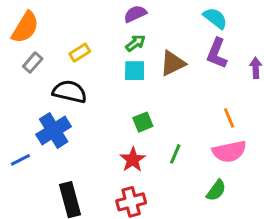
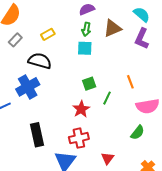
green arrow: (136, 43) -> (86, 29), turned 136
brown triangle: (173, 63) -> (112, 28), moved
orange line: (229, 118) -> (130, 82), moved
green line: (175, 154) -> (107, 98), moved

